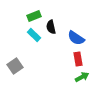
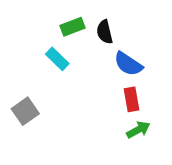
green rectangle: (34, 16) -> (72, 27), moved
black semicircle: (51, 27) -> (105, 32), moved

